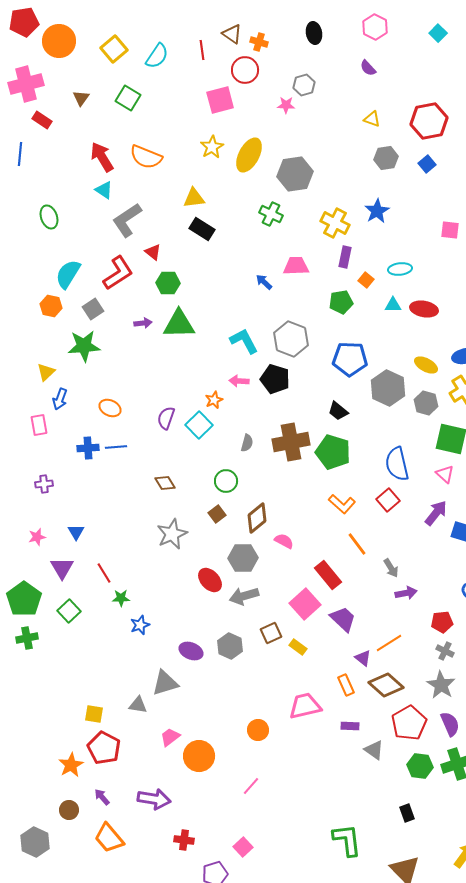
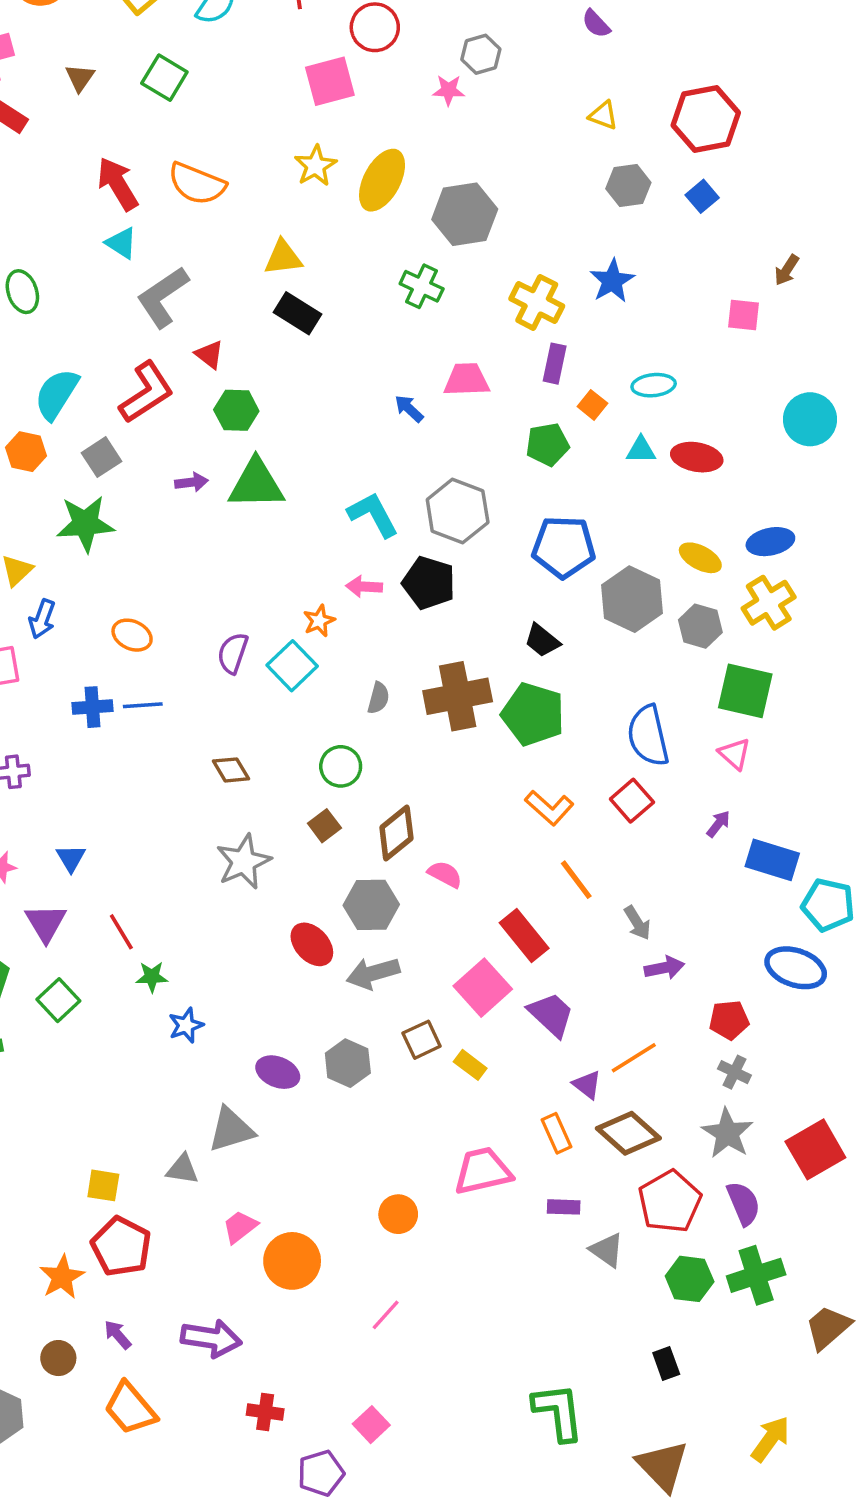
purple arrow: (436, 513) -> (718, 824), size x0.6

